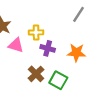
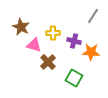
purple cross: (48, 48) -> (74, 41), moved
brown cross: (36, 74) -> (48, 62), moved

